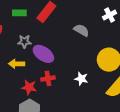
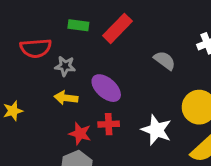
gray star: (24, 41) -> (65, 66), moved
white star: (81, 79) -> (156, 130), size x1.5

